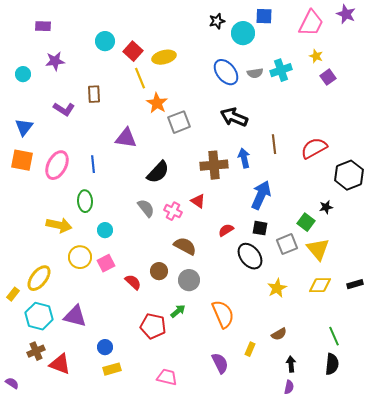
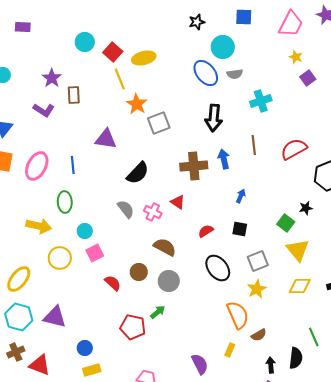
cyan circle: (243, 33) -> (223, 47), moved
purple star: (55, 61) -> (52, 78), moved, turned -30
cyan cross: (281, 70) -> (261, 101), moved
black arrow: (234, 117) -> (214, 118), turned -108
blue arrow: (261, 195) -> (241, 196), size x0.5
gray square: (287, 244) -> (258, 261), moved
black ellipse: (250, 256) -> (218, 268), moved
pink square: (106, 263) -> (95, 253), moved
orange semicircle: (223, 314) -> (238, 315), moved
black semicircle: (332, 364) -> (296, 358), moved

